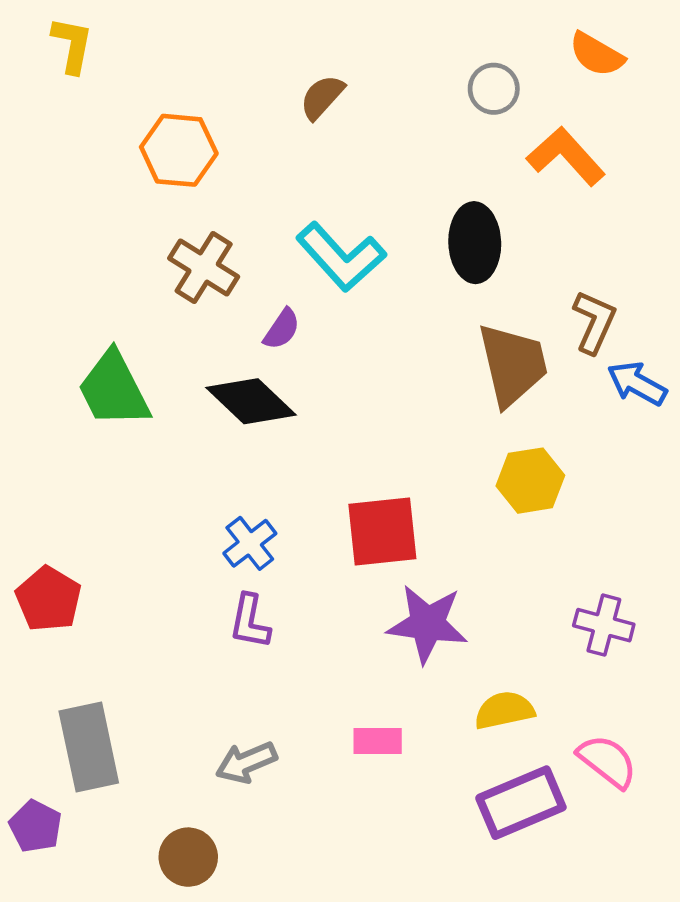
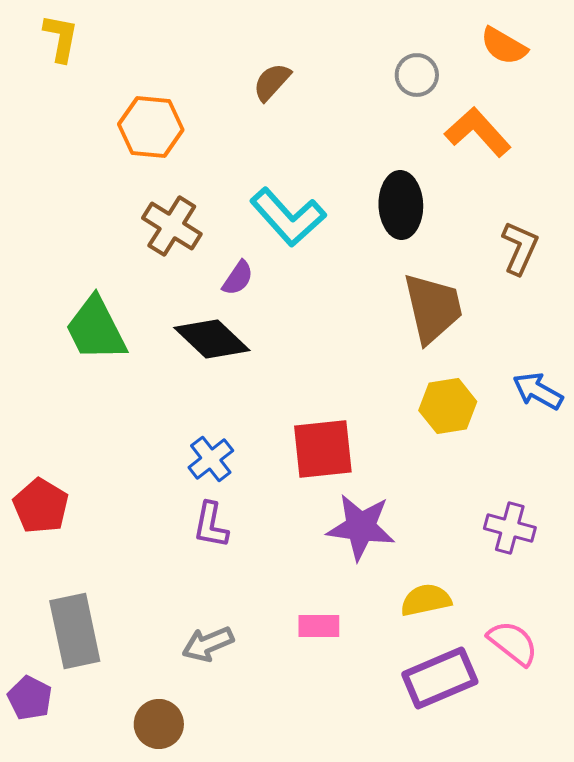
brown L-shape: (594, 322) -> (520, 248), moved
blue arrow: (637, 384) -> (538, 391), moved

